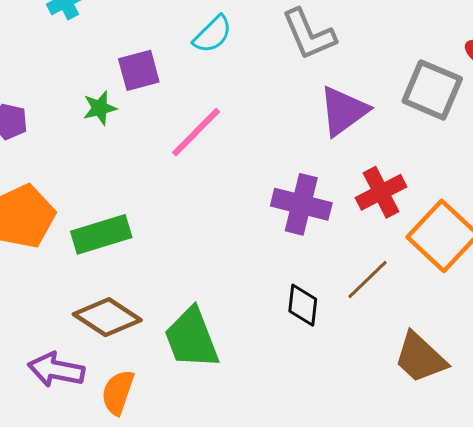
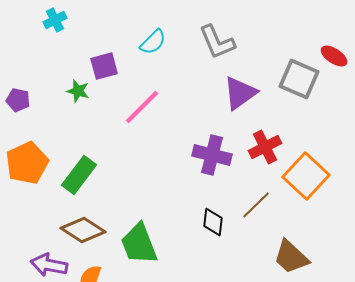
green star: (100, 108) -> (78, 91), turned 30
green rectangle: (101, 234) -> (79, 175), turned -36

